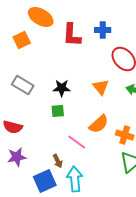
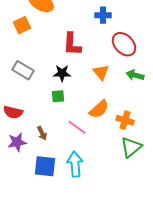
red L-shape: (72, 35) -> (72, 44), moved
brown arrow: (58, 161) -> (42, 133), moved
blue square: (45, 181) -> (45, 166), turned 30

